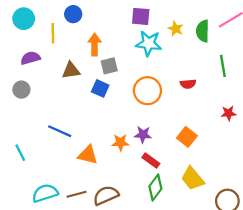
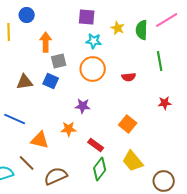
cyan star: (149, 43) -> (94, 41), size x0.7
brown triangle: (71, 70) -> (25, 82), moved
orange circle: (147, 91) -> (93, 69), moved
purple star: (143, 135) -> (83, 106), moved
brown line: (77, 194) -> (27, 163), moved, turned 60

